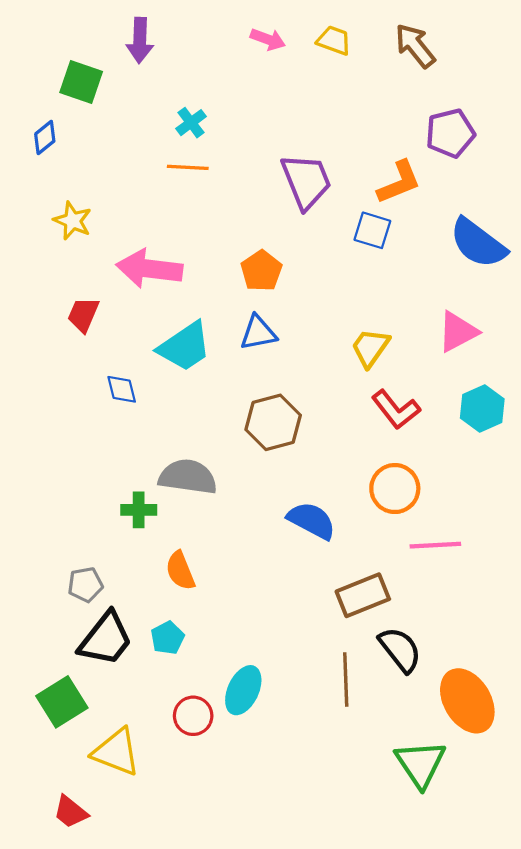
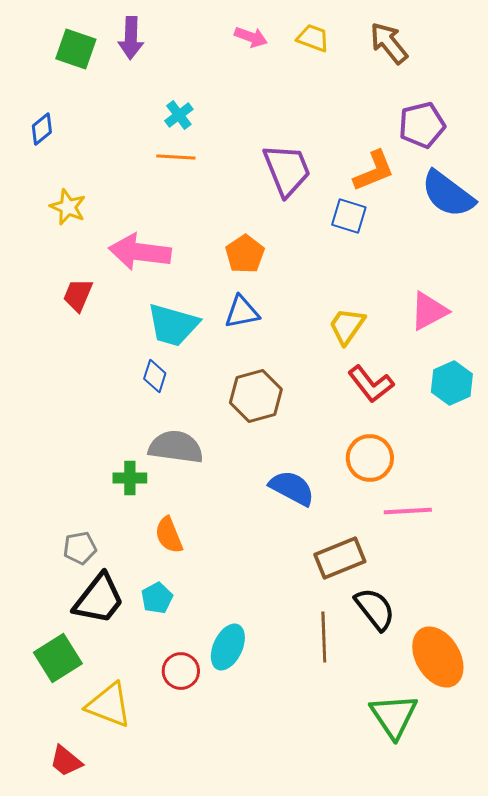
green square: (81, 82) -> (76, 49), moved
blue semicircle: (478, 243) -> (448, 194), moved
cyan trapezoid: (185, 347) -> (173, 325), turned 50
blue diamond: (122, 389) -> (155, 376), moved, turned 32

